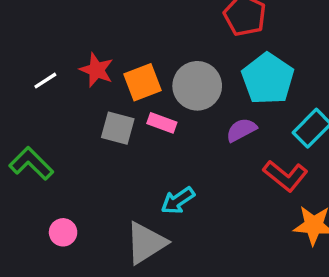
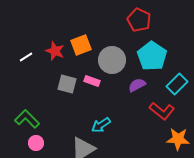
orange square: (142, 82) -> (81, 45), moved
green L-shape: (31, 163) -> (27, 119), moved

